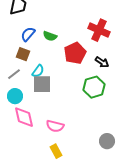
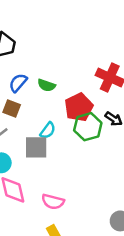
cyan semicircle: (38, 71) -> (48, 131), moved
green hexagon: (94, 87) -> (88, 127), moved

